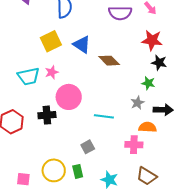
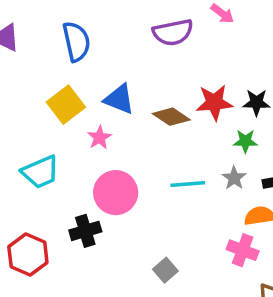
red star: (152, 40) -> (214, 102), moved
pink star: (52, 72) -> (99, 138), moved
cyan line: (104, 116) -> (188, 184), moved
pink cross: (134, 145) -> (243, 250), turned 30

